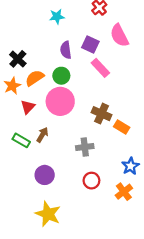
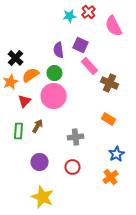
cyan star: (57, 17) -> (70, 16), moved
pink semicircle: (119, 36) -> (114, 26), moved
brown cross: (102, 114) -> (110, 83), moved
green rectangle: (21, 140) -> (18, 131), turned 63
red circle: (91, 181) -> (72, 167), moved

